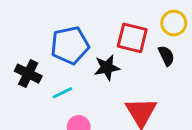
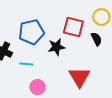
cyan line: (62, 93) -> (26, 64), turned 32

